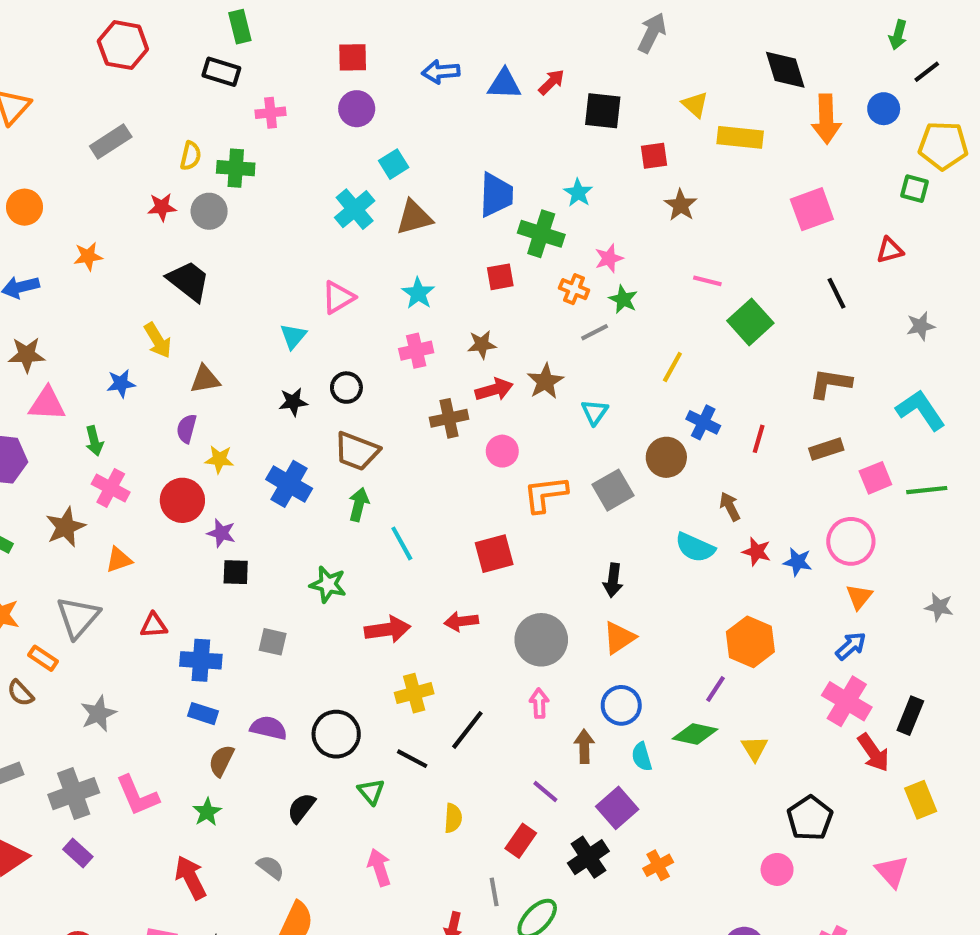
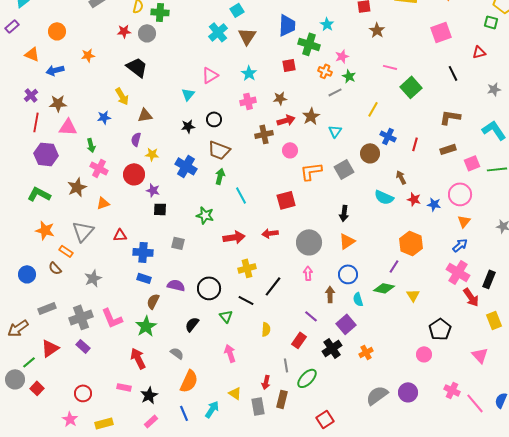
brown triangle: (414, 217) -> (247, 36), turned -42
green star: (207, 812) -> (146, 326), size x1.5

